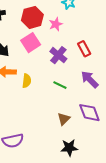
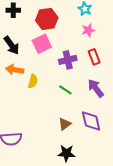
pink star: (56, 24) -> (88, 30), moved
purple cross: (58, 55) -> (68, 60), turned 30

